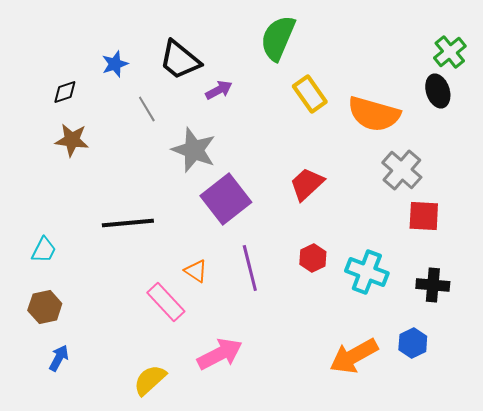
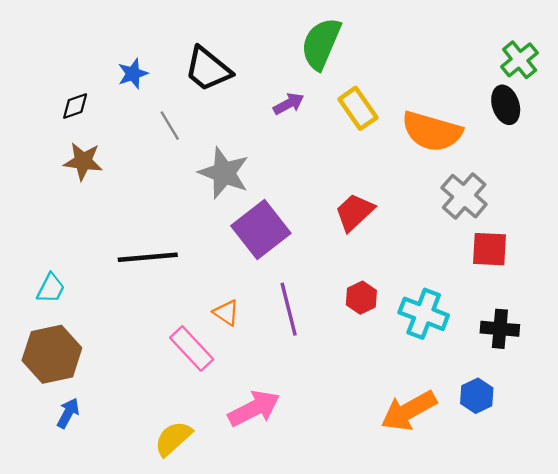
purple arrow: (219, 90) -> (289, 104), moved
brown hexagon: (45, 307) -> (52, 354), size x1.5

